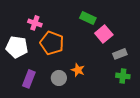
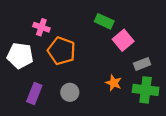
orange star: (78, 70) -> (114, 83), moved
green cross: (123, 76) -> (146, 90), size x1.5

